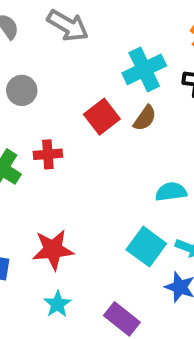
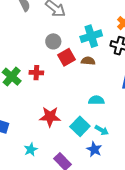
gray circle: (22, 90) -> (53, 41), moved
brown semicircle: (145, 118) -> (88, 61), turned -128
red star: (53, 250) -> (50, 117), moved

